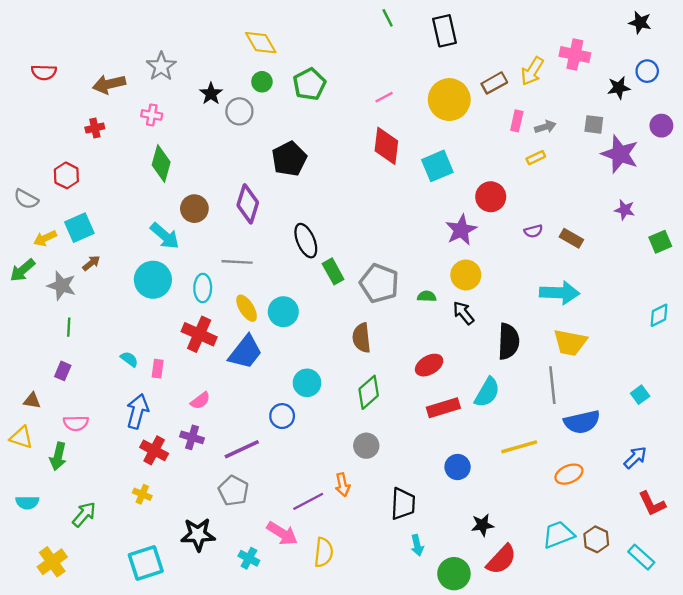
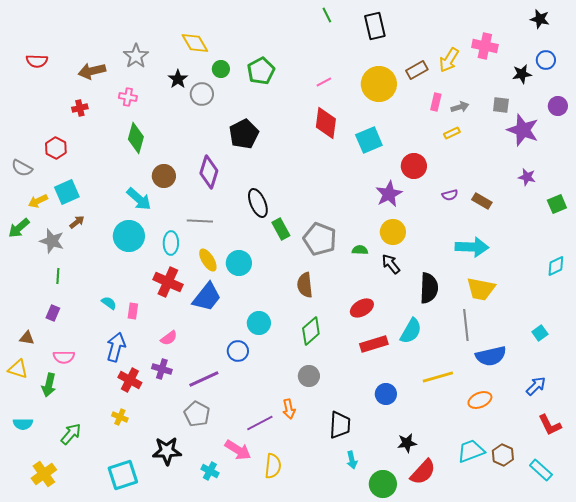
yellow diamond: (261, 43) -> (195, 43), moved

